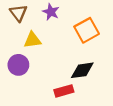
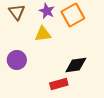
orange square: (87, 30) -> (73, 15), moved
yellow triangle: (32, 40) -> (43, 34), moved

